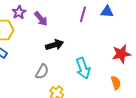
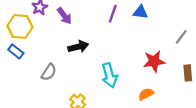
gray semicircle: (42, 72) -> (49, 72), moved
orange semicircle: (116, 83) -> (146, 94), turned -104

